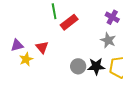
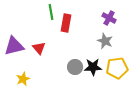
red rectangle: (69, 22) -> (66, 23), turned -42
purple triangle: (17, 45) -> (14, 46), size x1.5
yellow star: (26, 59) -> (23, 79), moved

